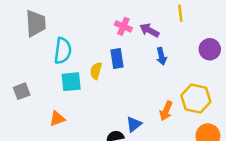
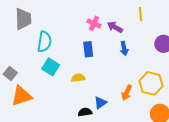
yellow semicircle: (96, 71) -> (78, 78), moved, turned 64
cyan square: (71, 82) -> (51, 67), turned 36
gray square: (22, 91) -> (10, 74), turned -32
orange triangle: (57, 119) -> (21, 96), moved, size x1.6

